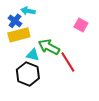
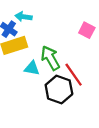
green arrow: (49, 47) -> (50, 58), turned 35
black hexagon: (28, 74) -> (59, 90), moved

